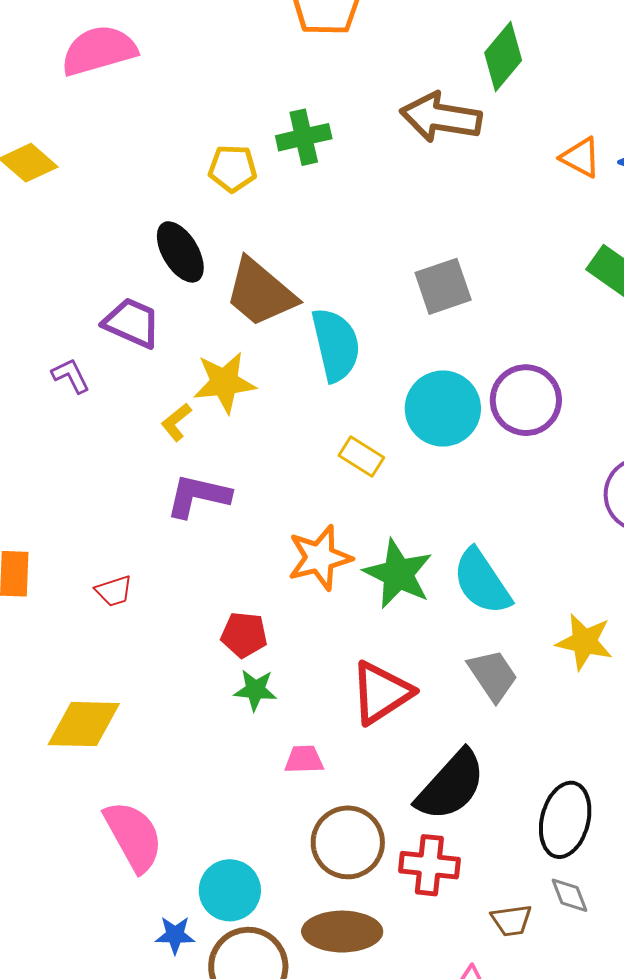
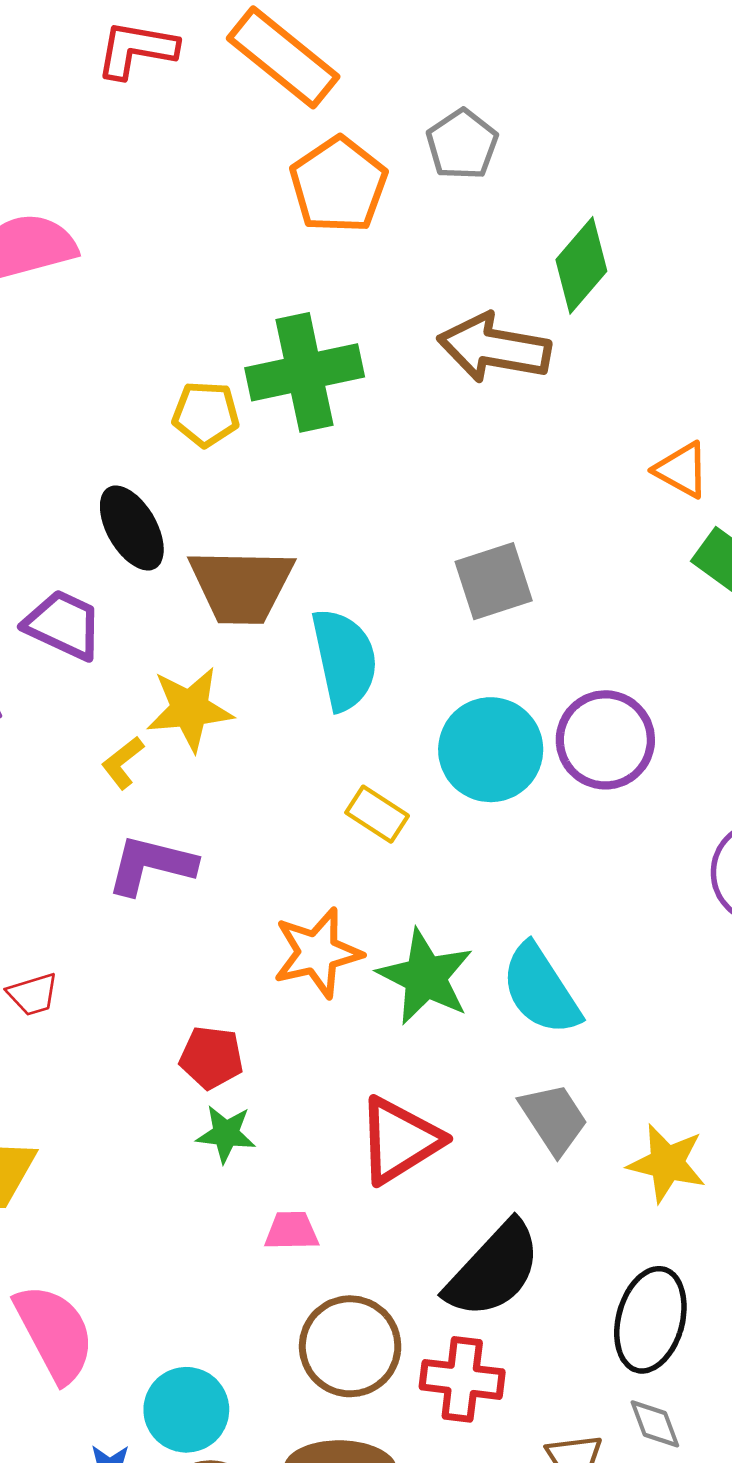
green cross: (304, 137) -> (305, 372), size x1.5
orange triangle: (581, 157) -> (682, 470), moved
brown trapezoid: (260, 293) -> (241, 586), turned -40
yellow star: (584, 642) -> (667, 1163), moved

